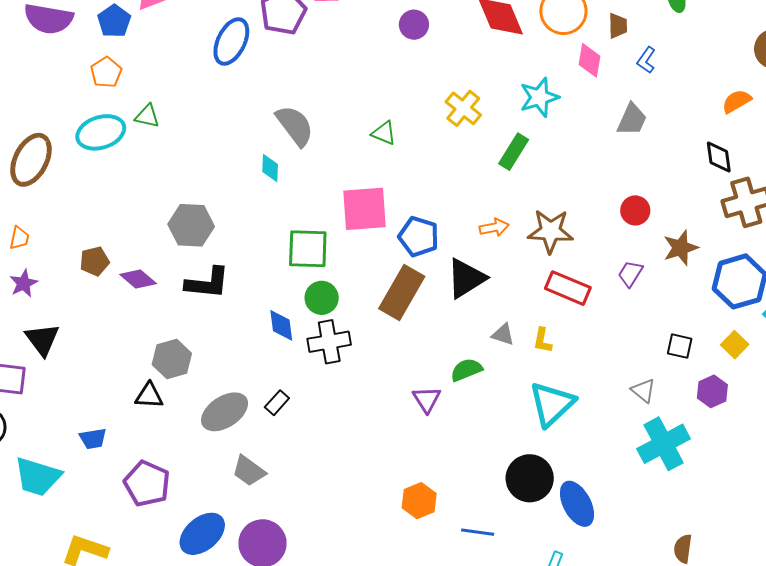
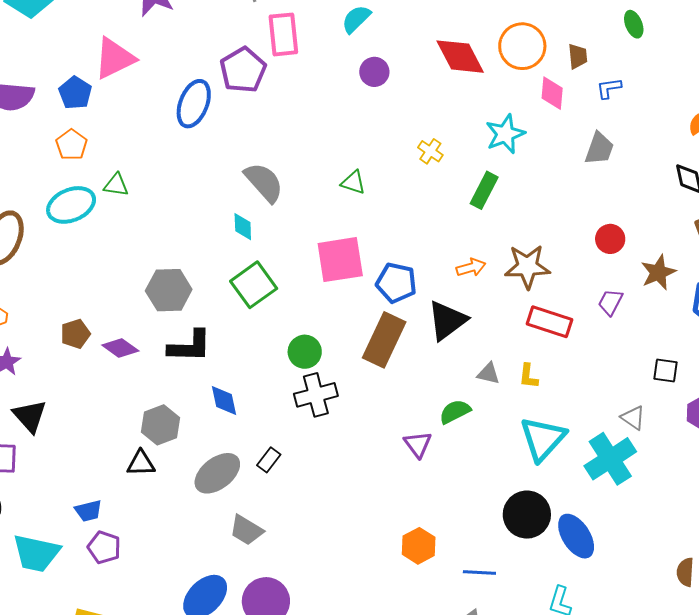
blue L-shape: (646, 60) -> (609, 88), turned 52
yellow cross: (463, 108) -> (430, 151), size x0.7
green square: (308, 249) -> (254, 285), moved, turned -33
blue diamond: (281, 325) -> (224, 401), moved
cyan cross: (664, 444) -> (610, 459), moved
purple pentagon: (147, 484) -> (104, 547), moved, size x0.7

